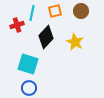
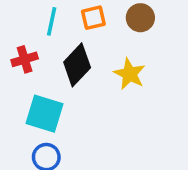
red cross: (17, 25) -> (25, 59), moved

